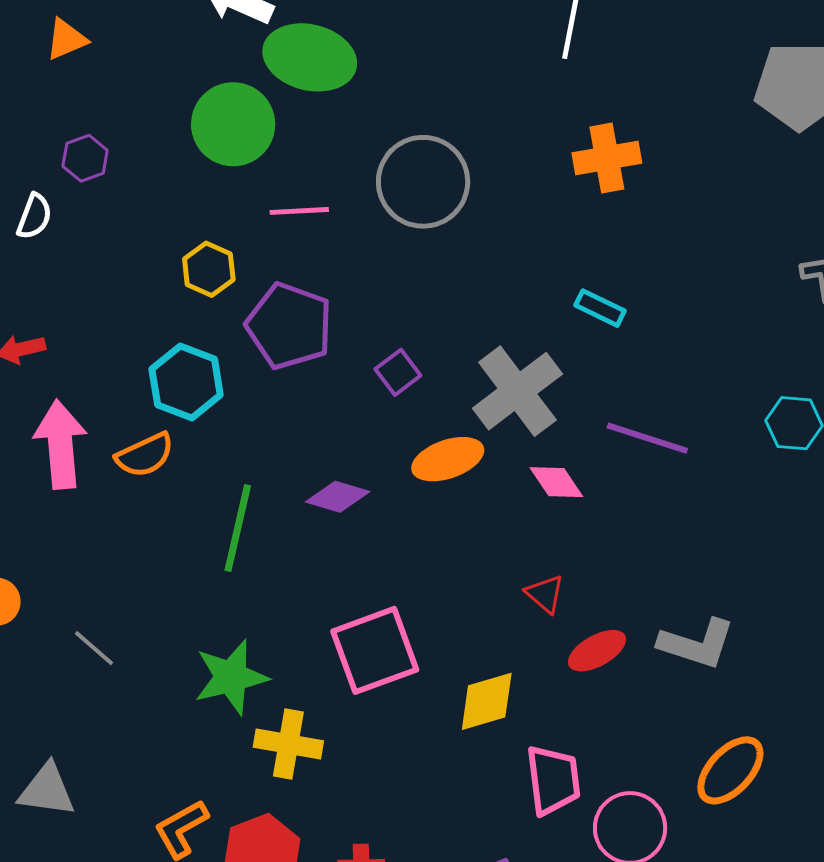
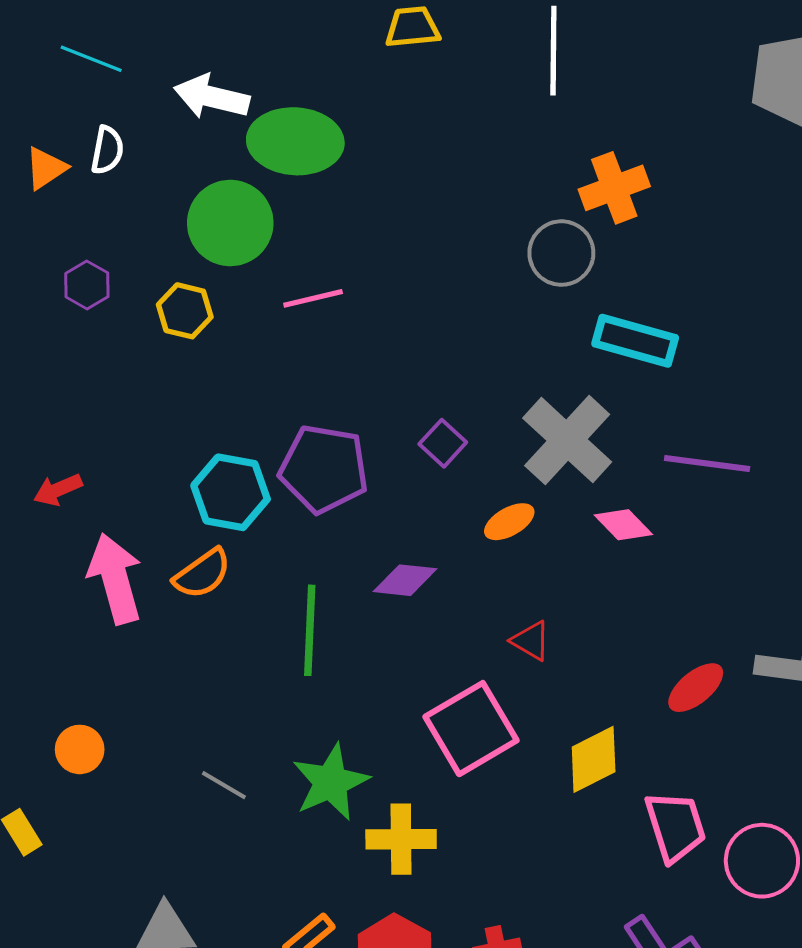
gray circle: (423, 182) -> (561, 253), moved, size x0.7
white semicircle: (34, 216) -> (107, 150), moved
yellow hexagon: (209, 269) -> (185, 311), moved
cyan rectangle: (600, 308) -> (635, 341), size x1.6
purple pentagon: (289, 326) -> (324, 469), moved
orange ellipse: (448, 459) -> (509, 522), size x0.7
red triangle: (545, 594) -> (531, 641), moved
gray line: (94, 648) -> (224, 785), moved

